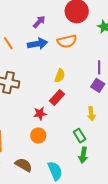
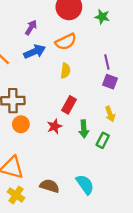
yellow semicircle: (60, 76) -> (65, 71), moved
orange circle: (38, 136) -> (21, 124), moved
green rectangle: (80, 136) -> (103, 140), turned 72
green arrow: (83, 155) -> (84, 129), moved

